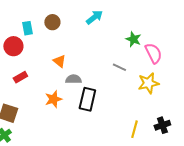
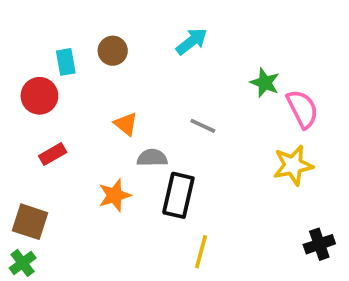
gray line: (119, 67) -> (203, 126), moved
yellow line: (134, 129) -> (201, 252), moved

